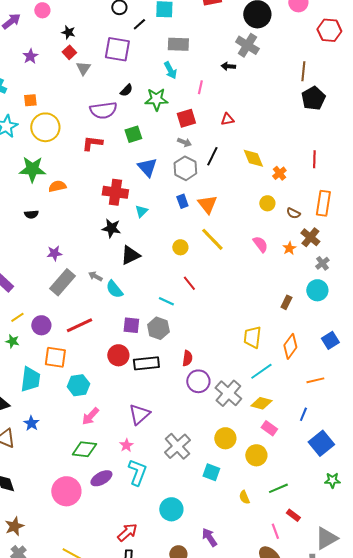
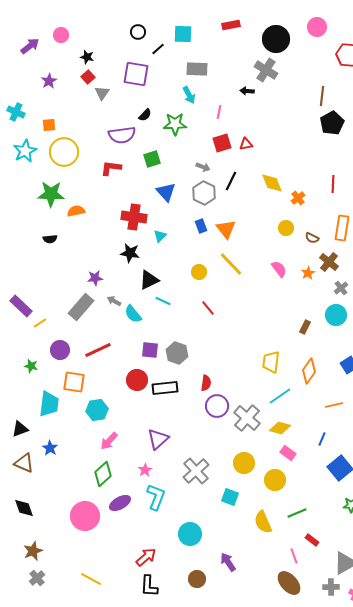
red square: (186, 118) -> (222, 143), moved
purple star: (54, 253) -> (95, 278), moved
cyan line: (166, 301) -> (163, 301), moved
yellow line: (17, 317) -> (40, 323), moved
green diamond: (84, 449) -> (103, 474), turned -50
yellow semicircle: (244, 497) -> (263, 522), size x1.6

